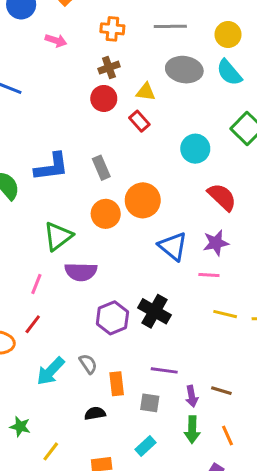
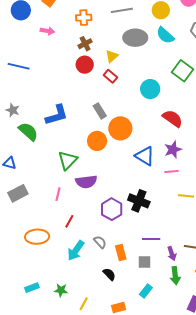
yellow triangle: (146, 92) -> (112, 56), turned -40
gray rectangle: (101, 168) -> (100, 111), moved
red line: (33, 324) -> (69, 221), moved
black semicircle: (95, 413) -> (109, 274), turned 64

